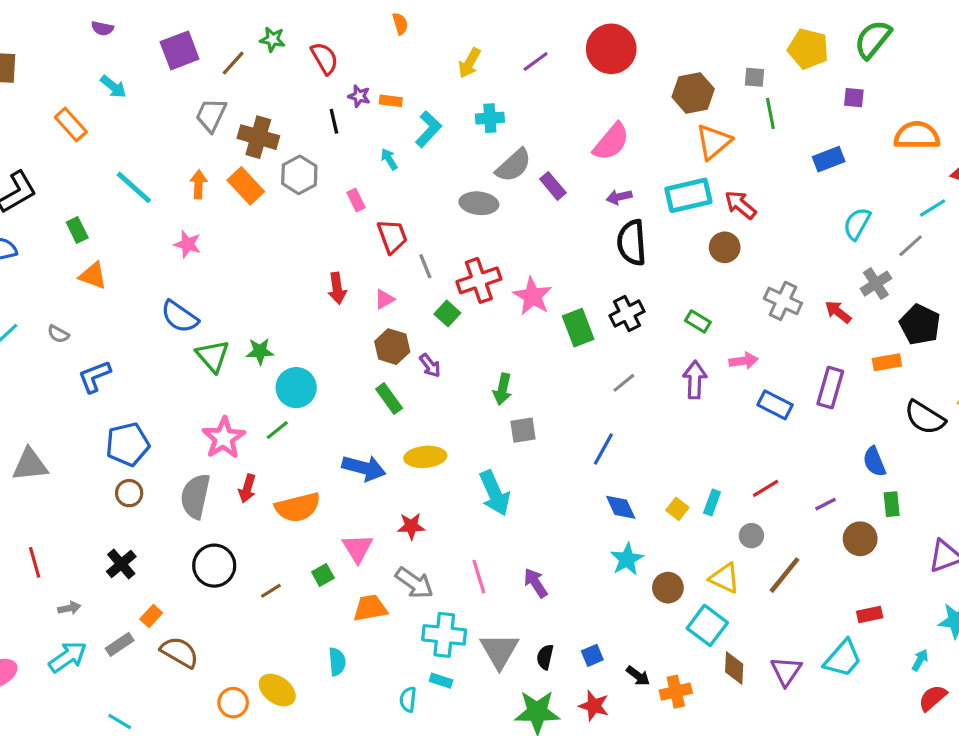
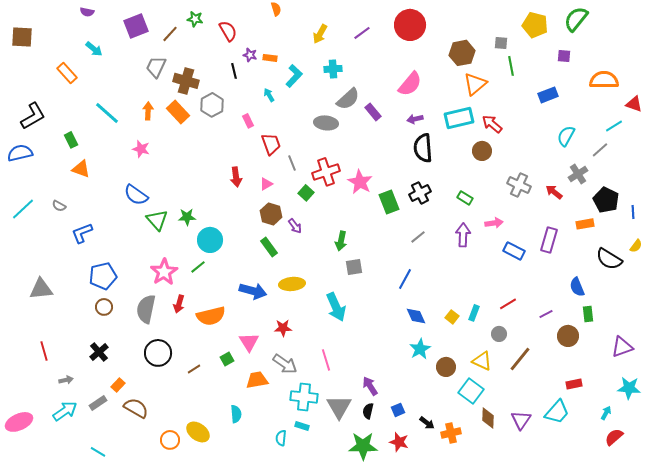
purple arrow: (536, 583) -> (370, 386), moved

